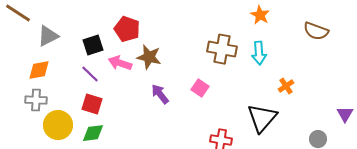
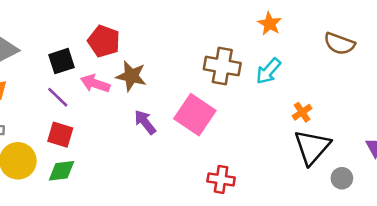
cyan arrow: (259, 53) -> (268, 71), turned 45
pink square: (200, 88) -> (195, 115), size x1.8
black triangle: (262, 118) -> (312, 147), moved

